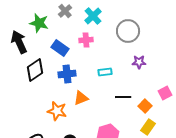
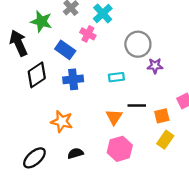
gray circle: (128, 31) -> (138, 44), moved
pink cross: (86, 40) -> (88, 34), moved, turned 32
orange triangle: (81, 98) -> (114, 117), moved, turned -35
orange square: (145, 106) -> (162, 116), turned 32

